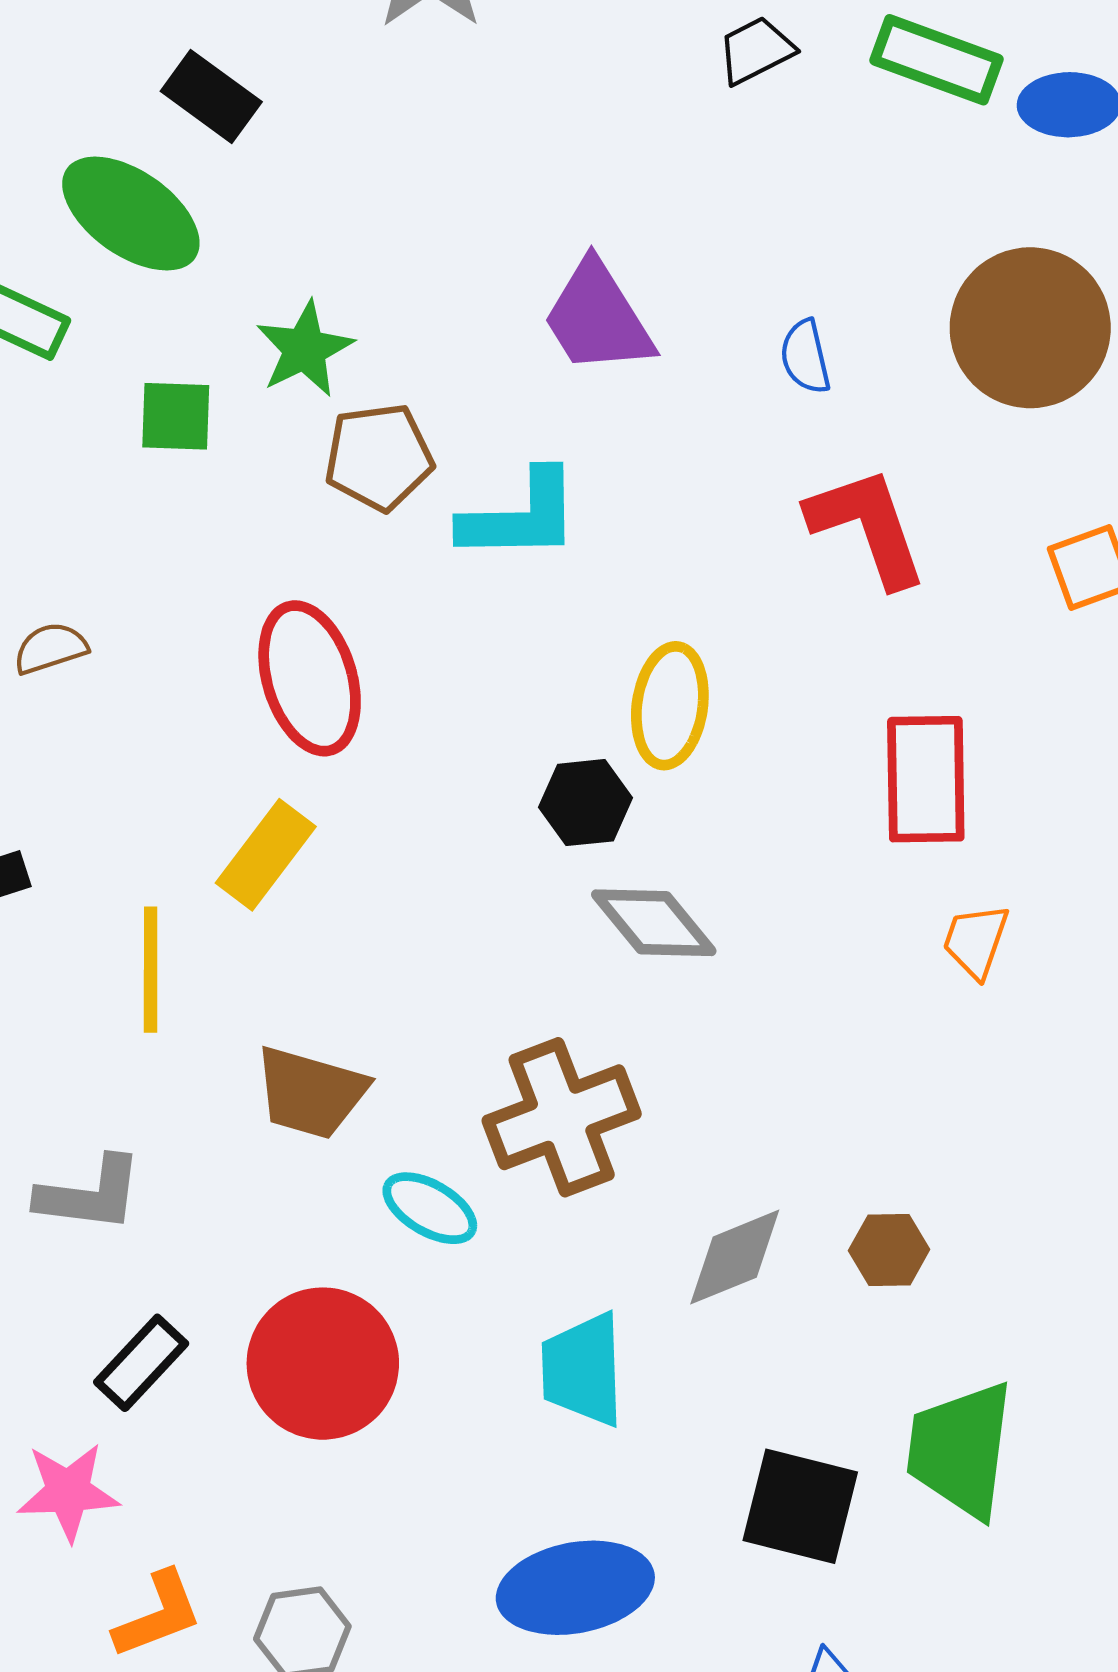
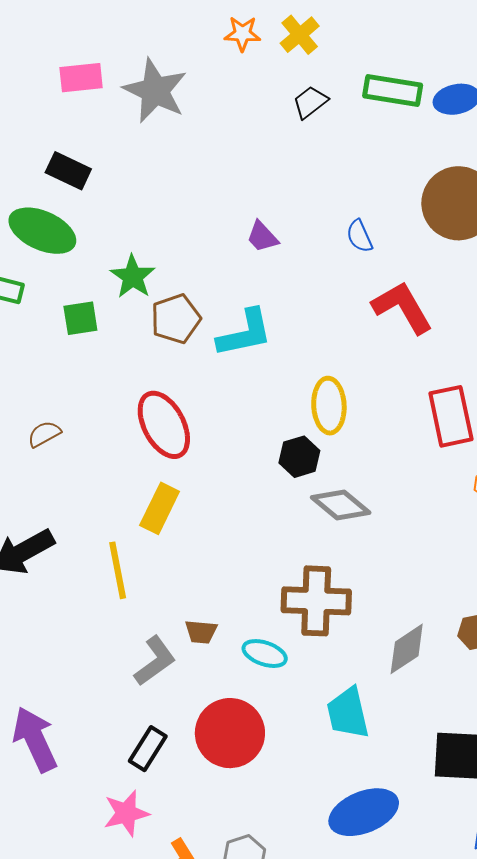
purple trapezoid: (598, 318) -> (262, 237), size x0.6
brown trapezoid: (311, 1093) -> (201, 632), moved, size x0.6
brown cross: (562, 1117) -> (316, 601), turned 34
gray L-shape: (90, 1194) -> (155, 661), moved, turned -32

